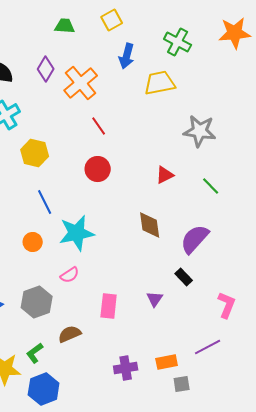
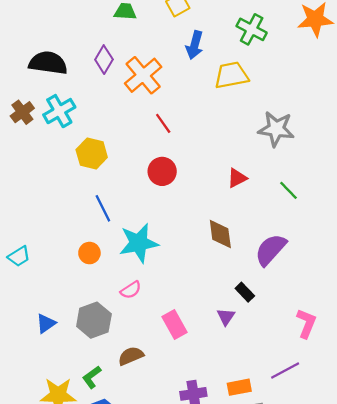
black rectangle: (184, 277) -> (245, 292), moved
pink rectangle: (109, 306) -> (174, 325), turned -35

